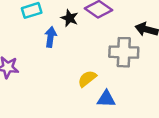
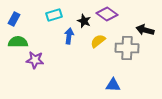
yellow semicircle: (87, 79) -> (98, 41), moved

